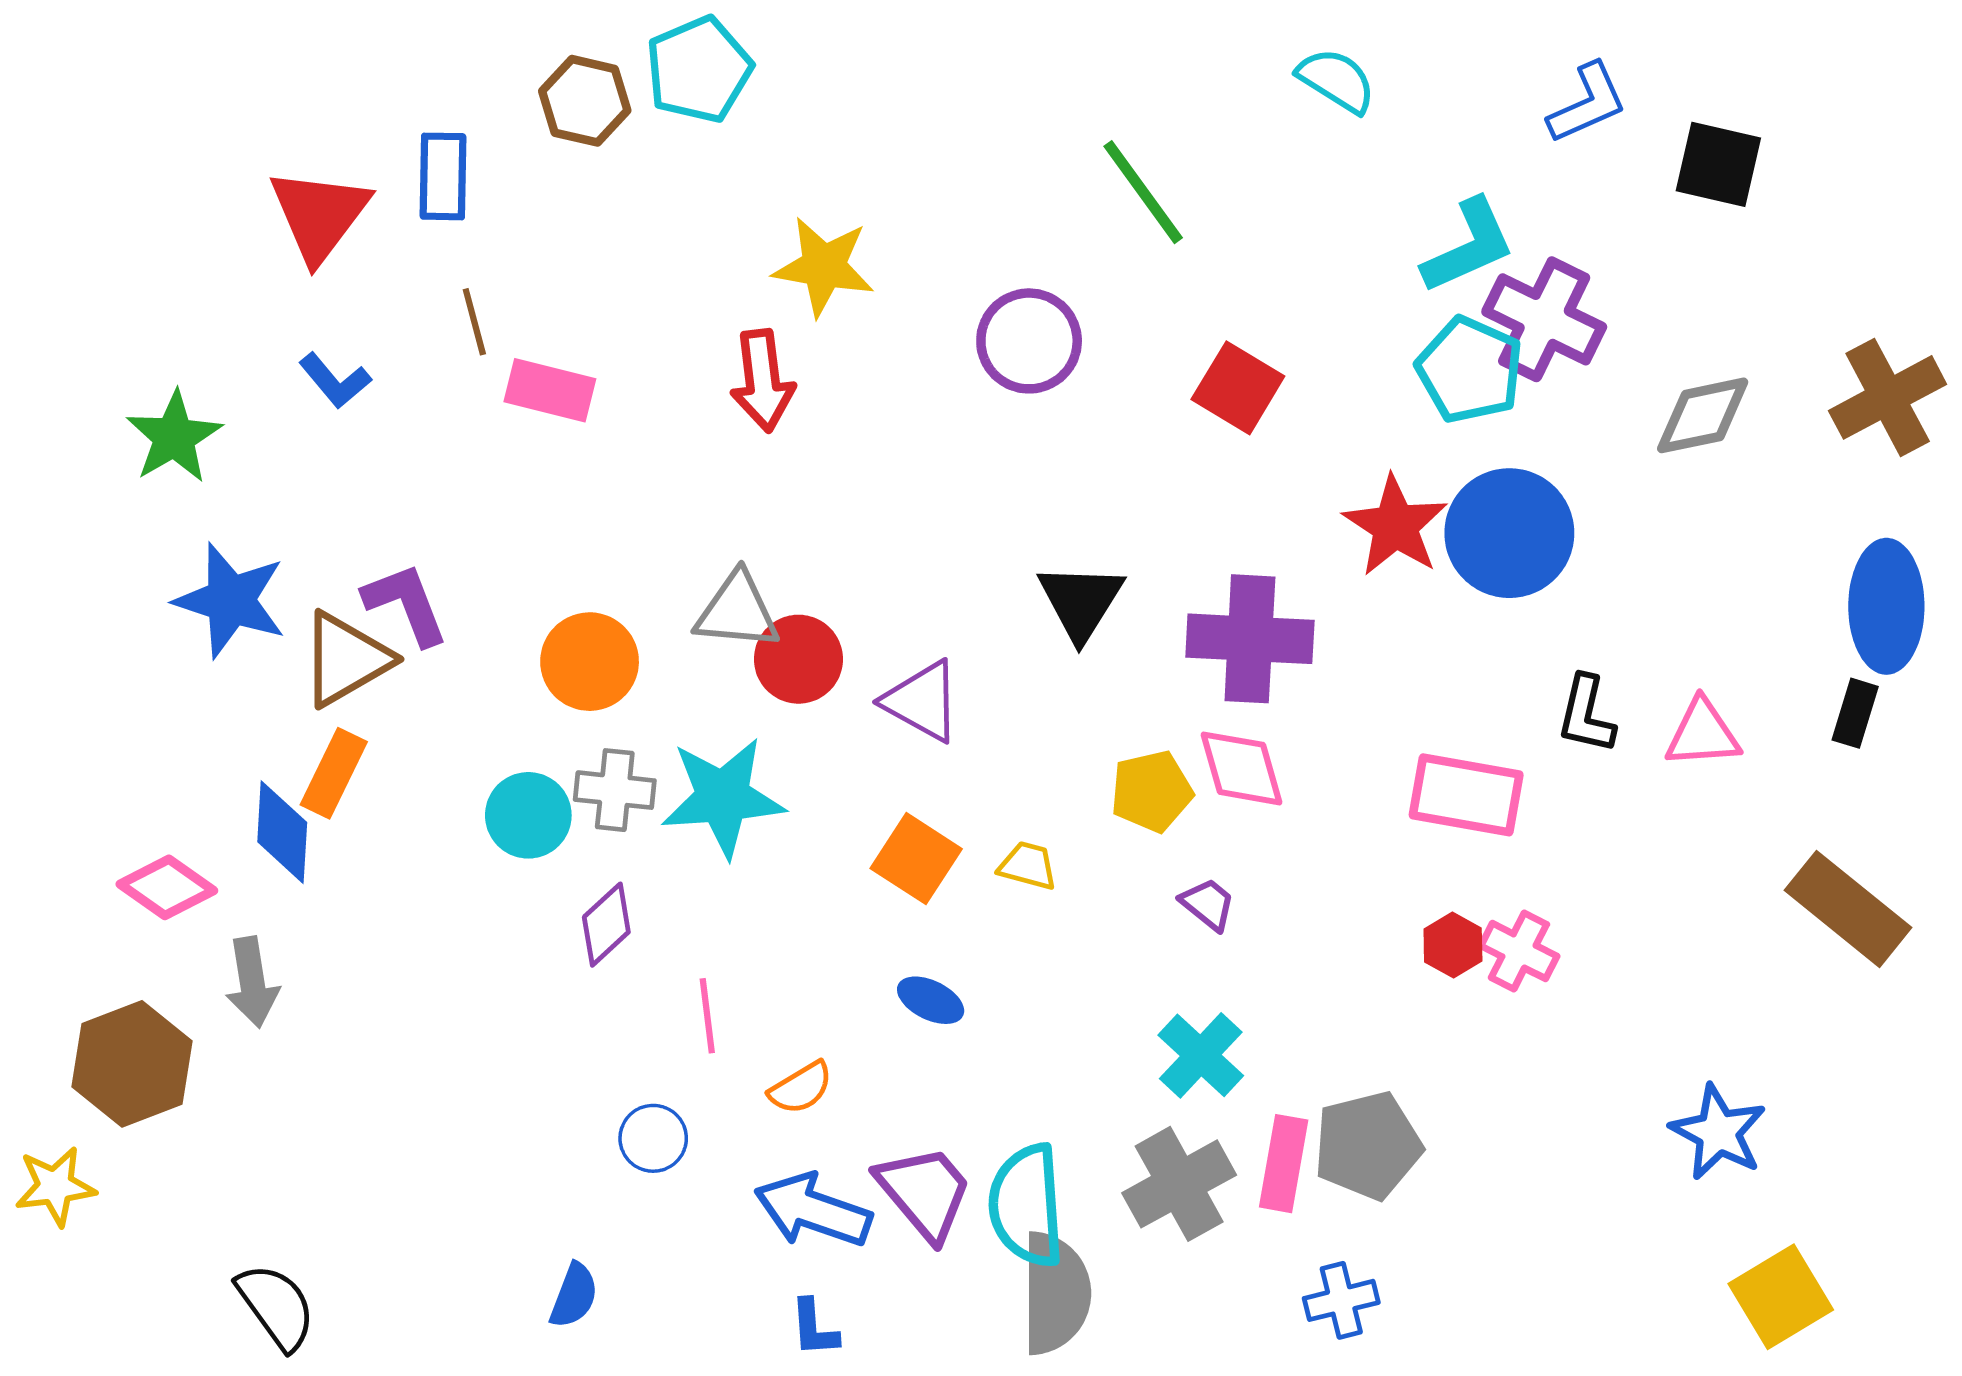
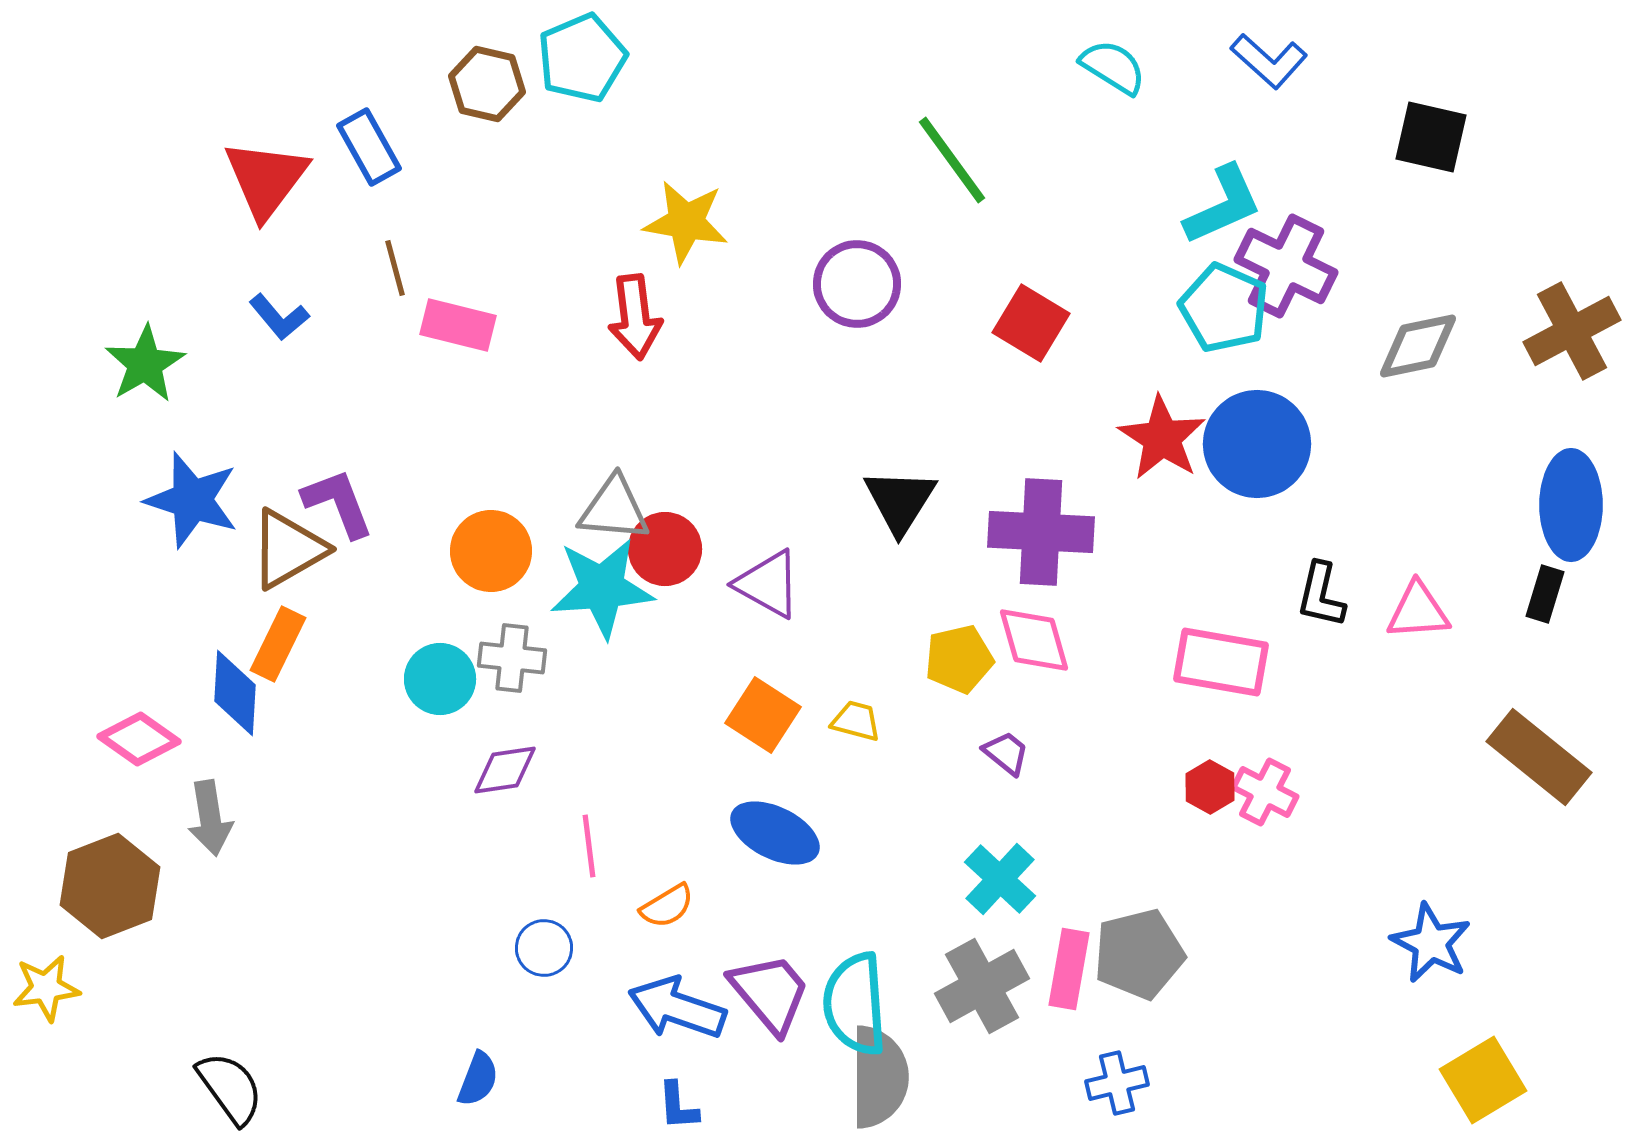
blue L-shape: (1587, 103) -> (1269, 61), moved, turned 66
blue rectangle: (443, 176) -> (369, 147), turned -30
cyan star: (723, 797) -> (602, 588), moved
purple diamond: (606, 925) -> (505, 770), turned 34
blue ellipse: (931, 1000) -> (775, 833), size x1.6

